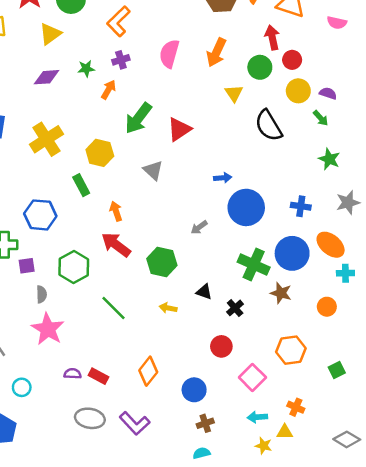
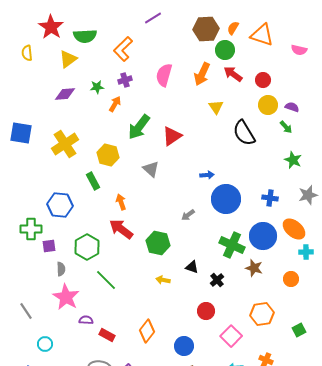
red arrow: (272, 38) -> (233, 74), moved, turned -42
green circle: (260, 67) -> (225, 50), moved
green line: (113, 308) -> (106, 280), moved
purple semicircle: (73, 374) -> (86, 320), moved

